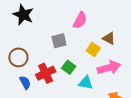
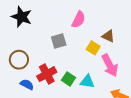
green square: (69, 67) -> (69, 79), moved
pink arrow: (109, 68) -> (110, 65), turned 80
blue semicircle: (25, 83) -> (27, 84), turned -32

